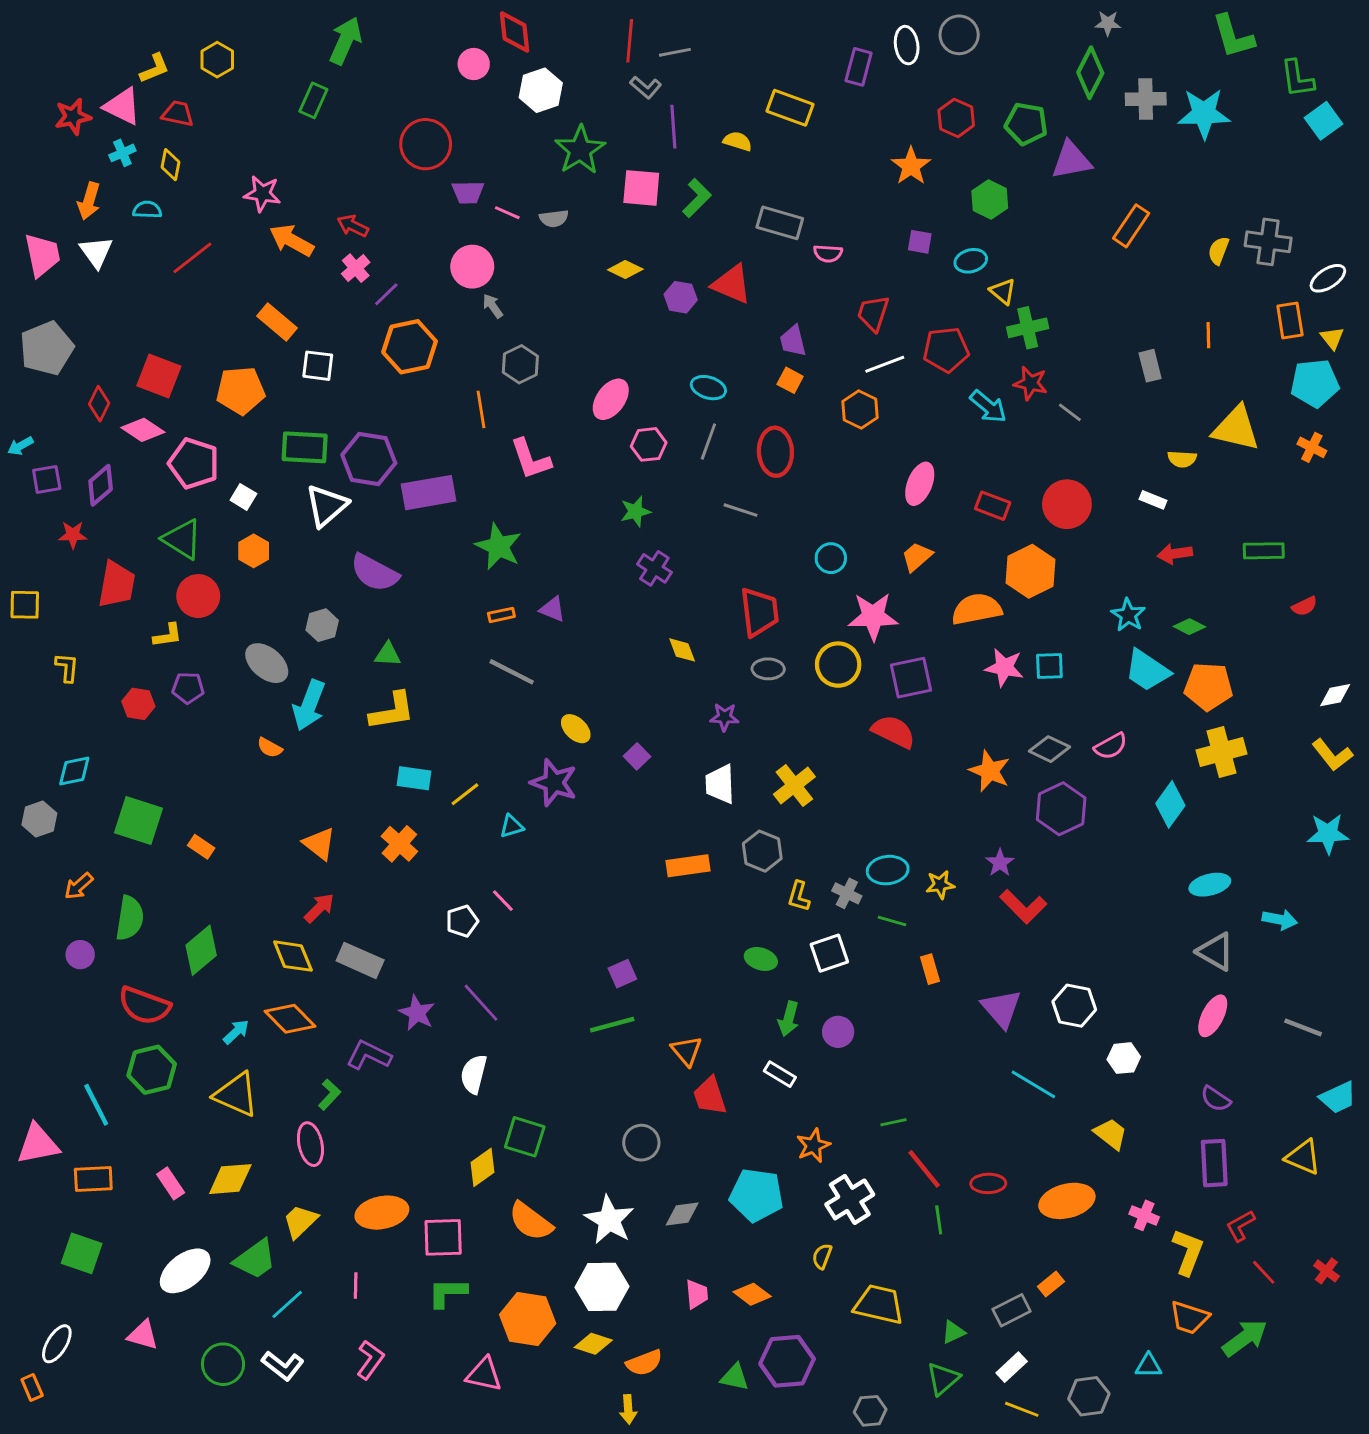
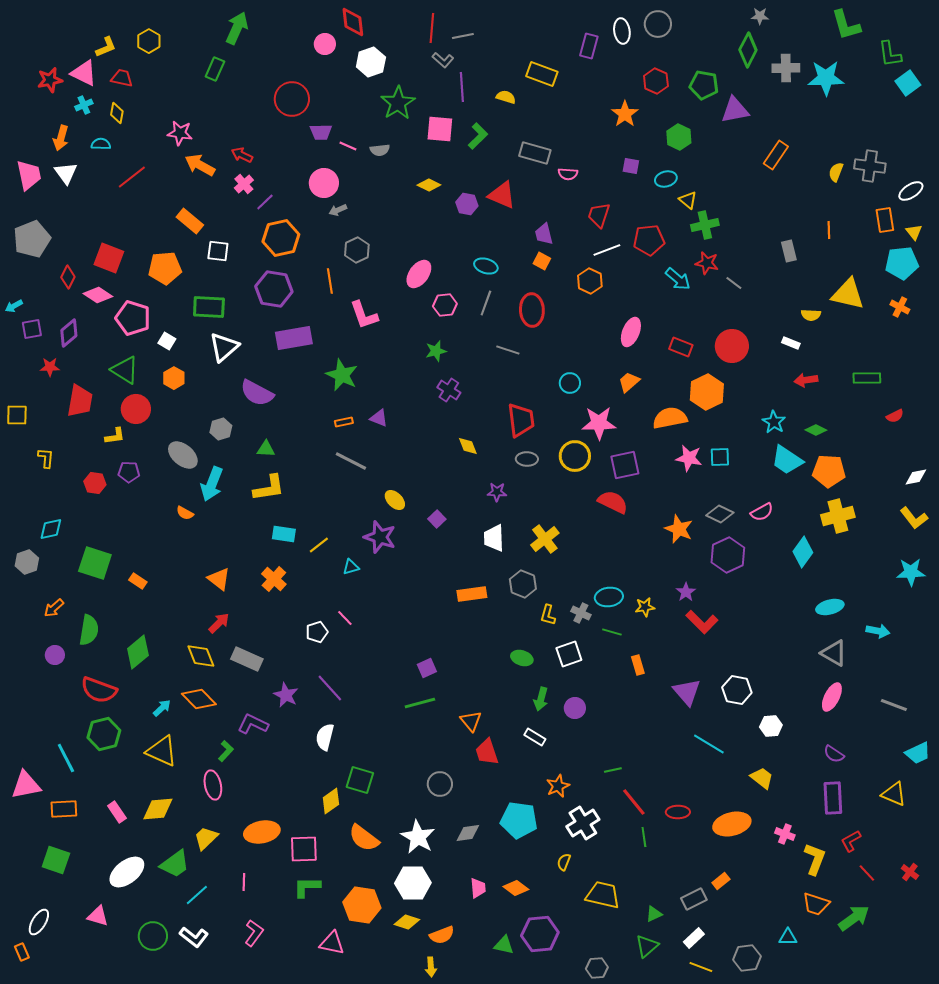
gray arrow: (493, 306) -> (338, 210), turned -78
purple hexagon: (369, 459) -> (274, 289), moved

